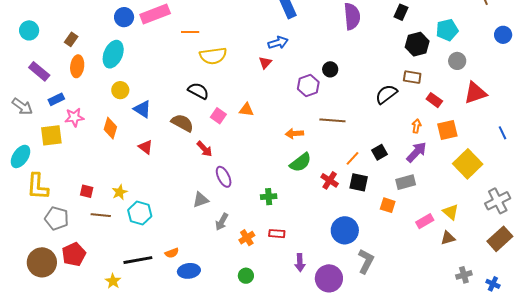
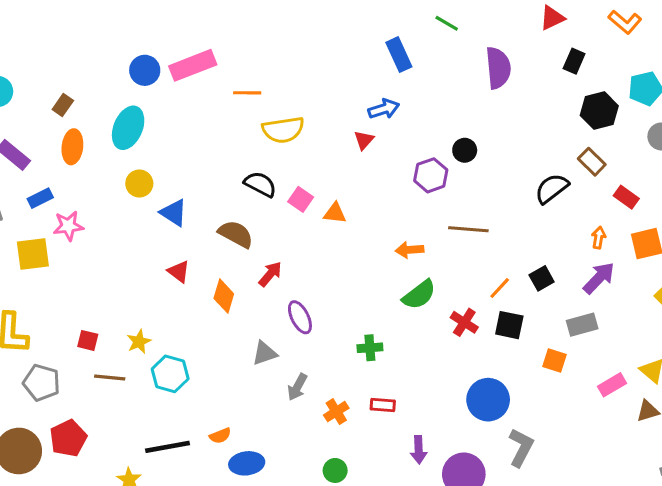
brown rectangle: (412, 77) -> (592, 162), turned 36
pink square: (218, 116) -> (301, 199), moved
orange diamond: (110, 128) -> (224, 296), moved
red arrow: (204, 149) -> (270, 274), turned -96

